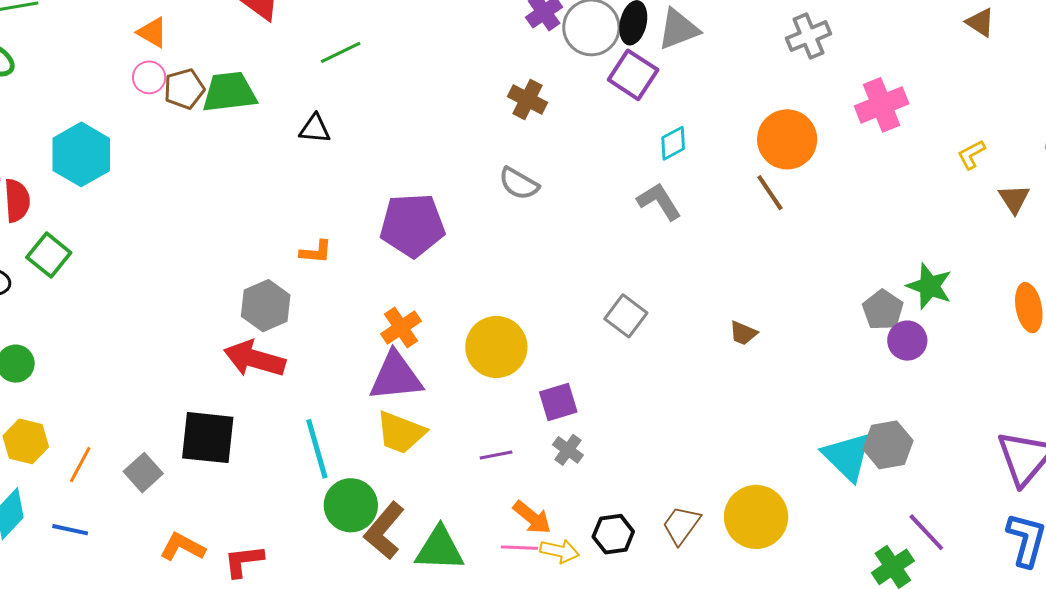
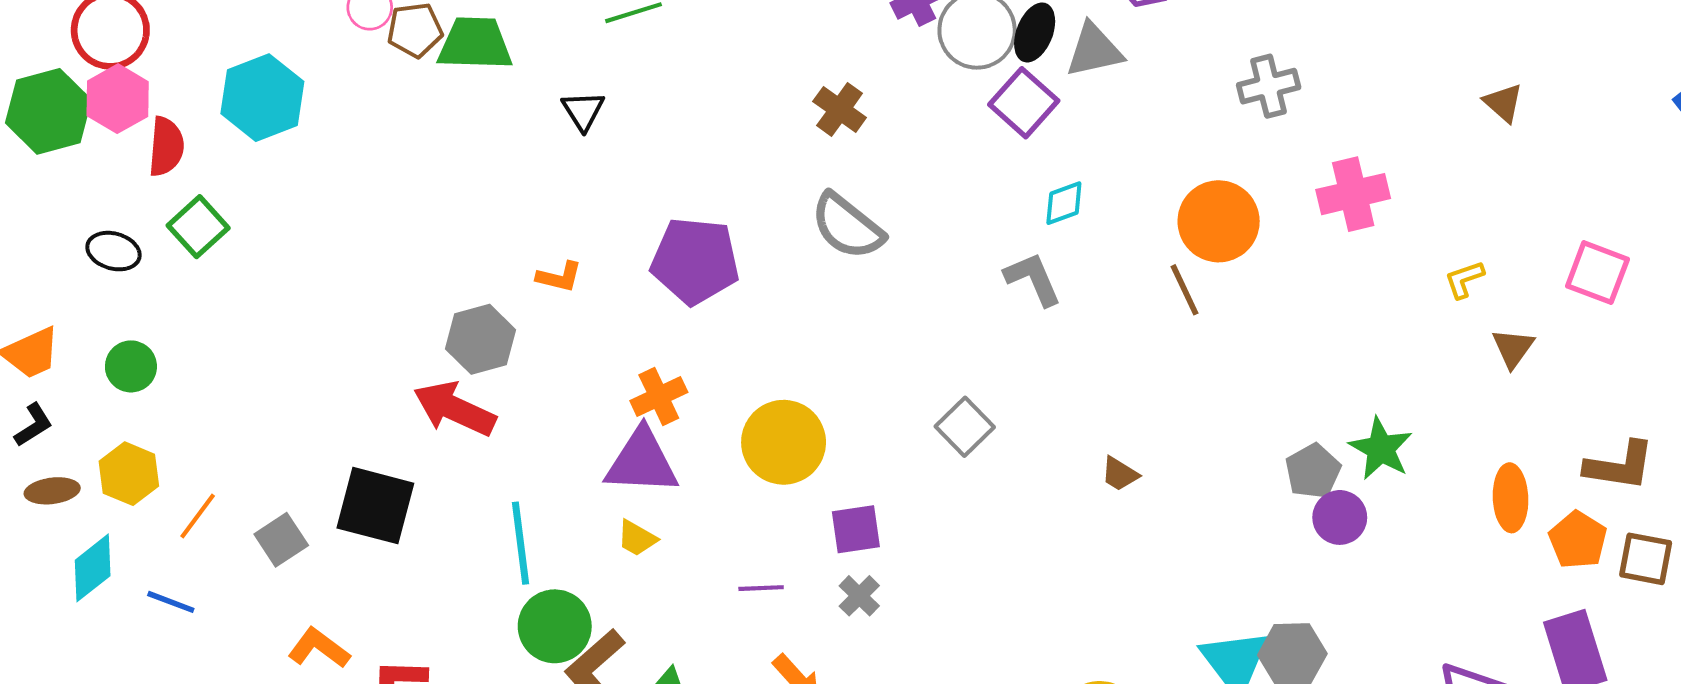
brown cross: (527, 99) -> (840, 109), moved
black triangle: (315, 129) -> (583, 111), turned 44
gray semicircle: (519, 184) -> (847, 226), size x1.4
yellow trapezoid: (401, 432) -> (637, 538), size x0.6

